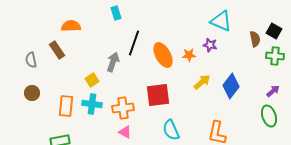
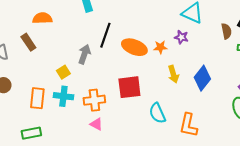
orange ellipse: (163, 55) -> (134, 47), turned -40
yellow arrow: (202, 82) -> (173, 74), turned 114
cyan semicircle: (171, 130) -> (157, 113), moved

